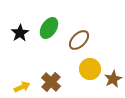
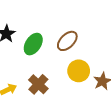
green ellipse: (49, 28) -> (33, 44), moved

